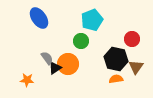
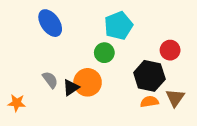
gray semicircle: (47, 58) -> (50, 80), moved
brown triangle: (136, 67) -> (175, 98), moved
orange star: (27, 80) -> (17, 103), moved

